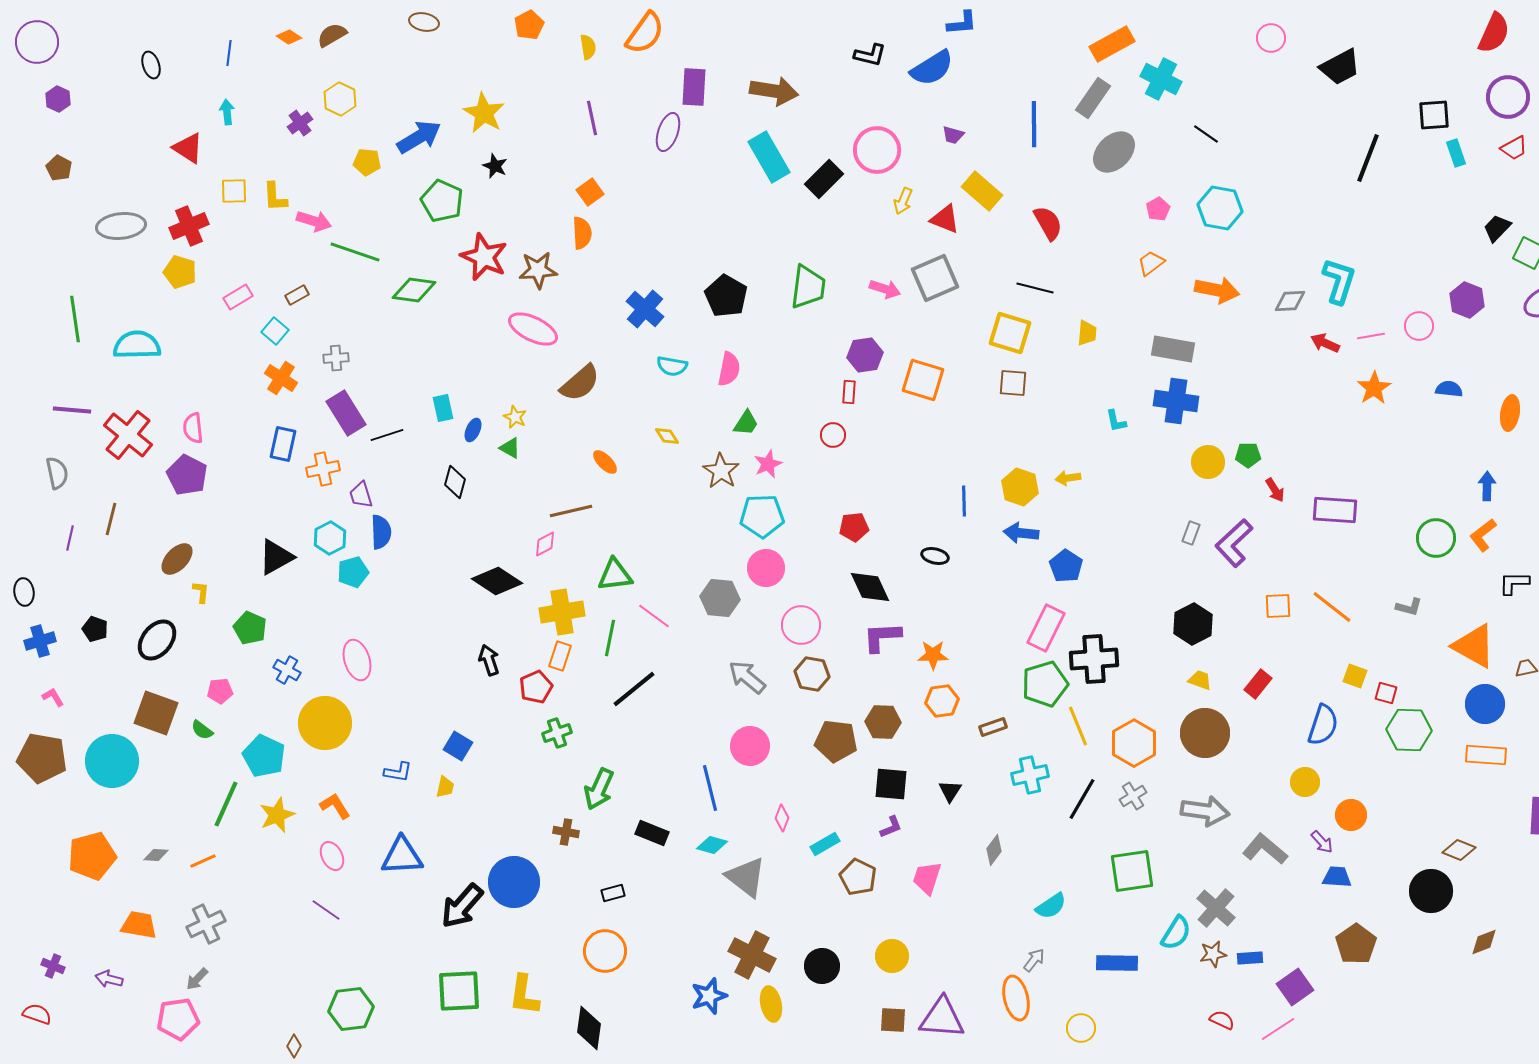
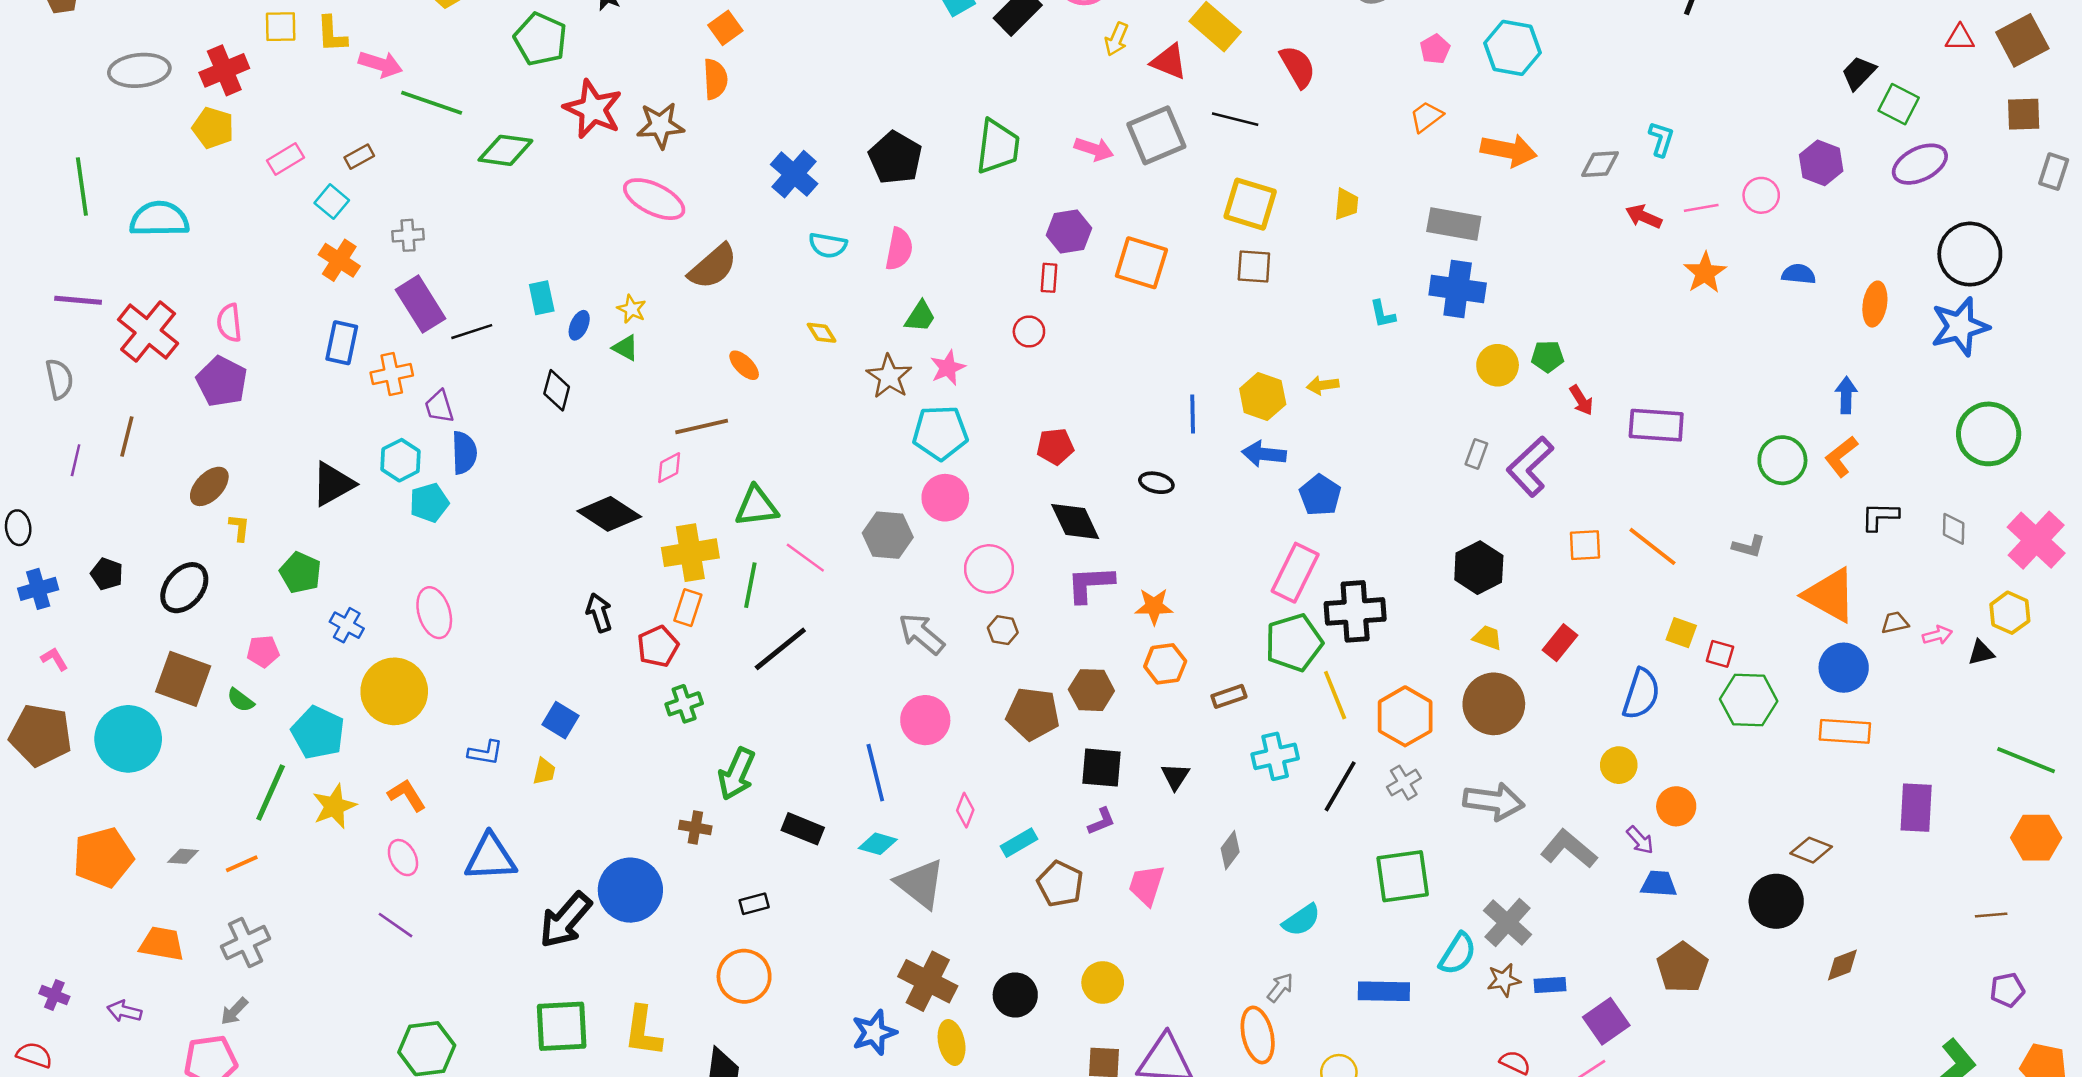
cyan L-shape: (1339, 281) -> (1661, 139), size x0.6
black line: (1035, 288) -> (1235, 119), moved
brown hexagon: (812, 674) -> (1003, 630), size x0.7

